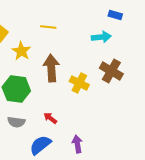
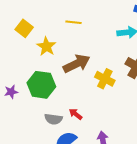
brown arrow: (51, 68) -> (77, 64), turned 68
gray semicircle: (16, 122) -> (53, 119), moved

